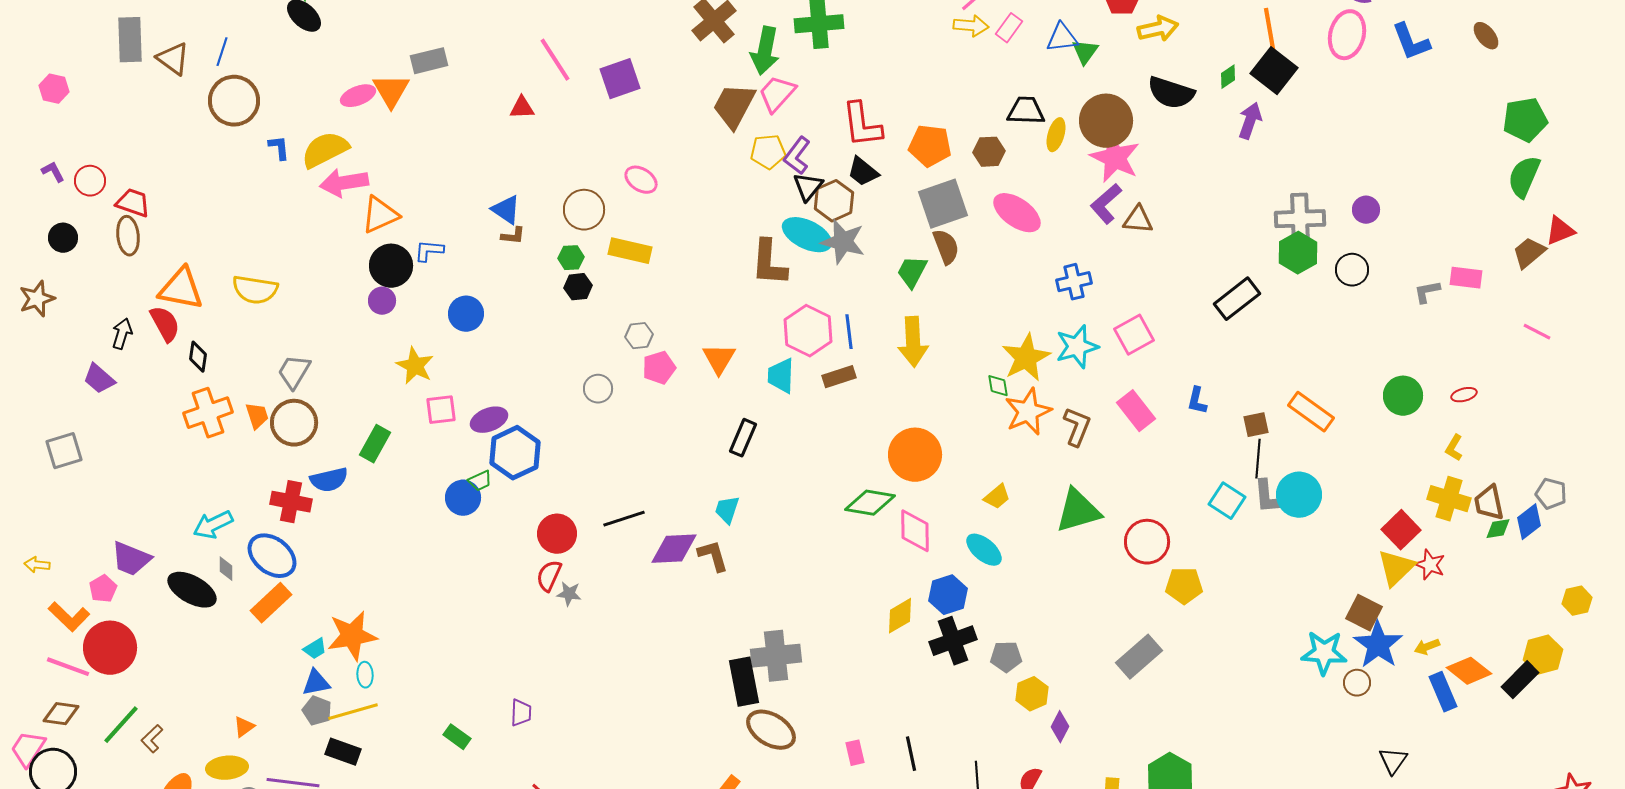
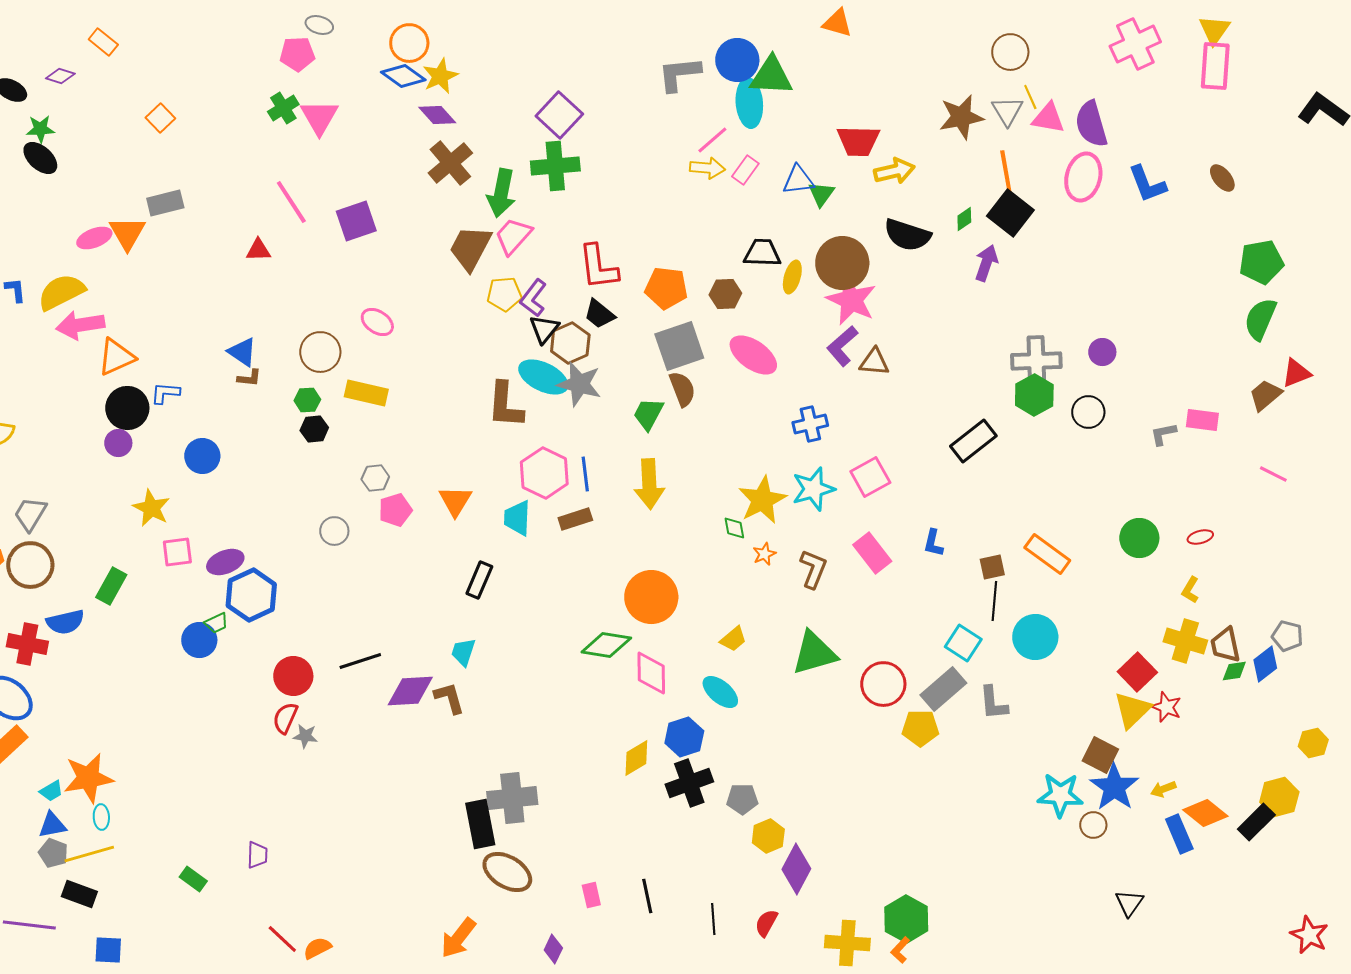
orange star: (1028, 412) -> (764, 554), size x0.5
gray L-shape: (1268, 497) -> (993, 703), moved
gray rectangle: (1139, 657) -> (943, 689), moved
purple diamond: (1060, 727) -> (796, 869), size x1.6

